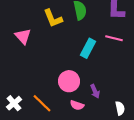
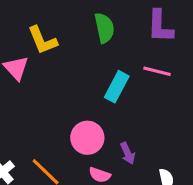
yellow L-shape: (53, 18) -> (42, 40), moved

